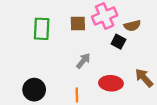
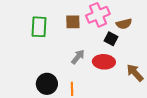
red ellipse: (111, 83) -> (104, 62), moved
black circle: (34, 90) -> (47, 84), moved

